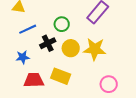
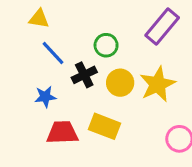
blue line: (28, 29) -> (53, 53), turned 72
yellow star: (95, 49) -> (158, 84), turned -30

